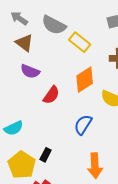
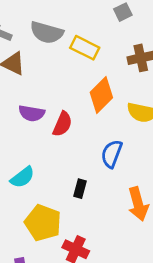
purple semicircle: (30, 71) -> (32, 113), moved
black rectangle: (46, 155) -> (80, 189), moved

